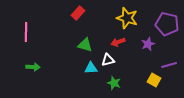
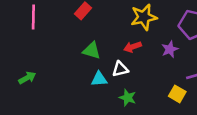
yellow star: (127, 18) -> (144, 17), turned -30
pink line: (26, 32) -> (33, 17), moved
green arrow: (33, 67) -> (27, 78), turned -32

